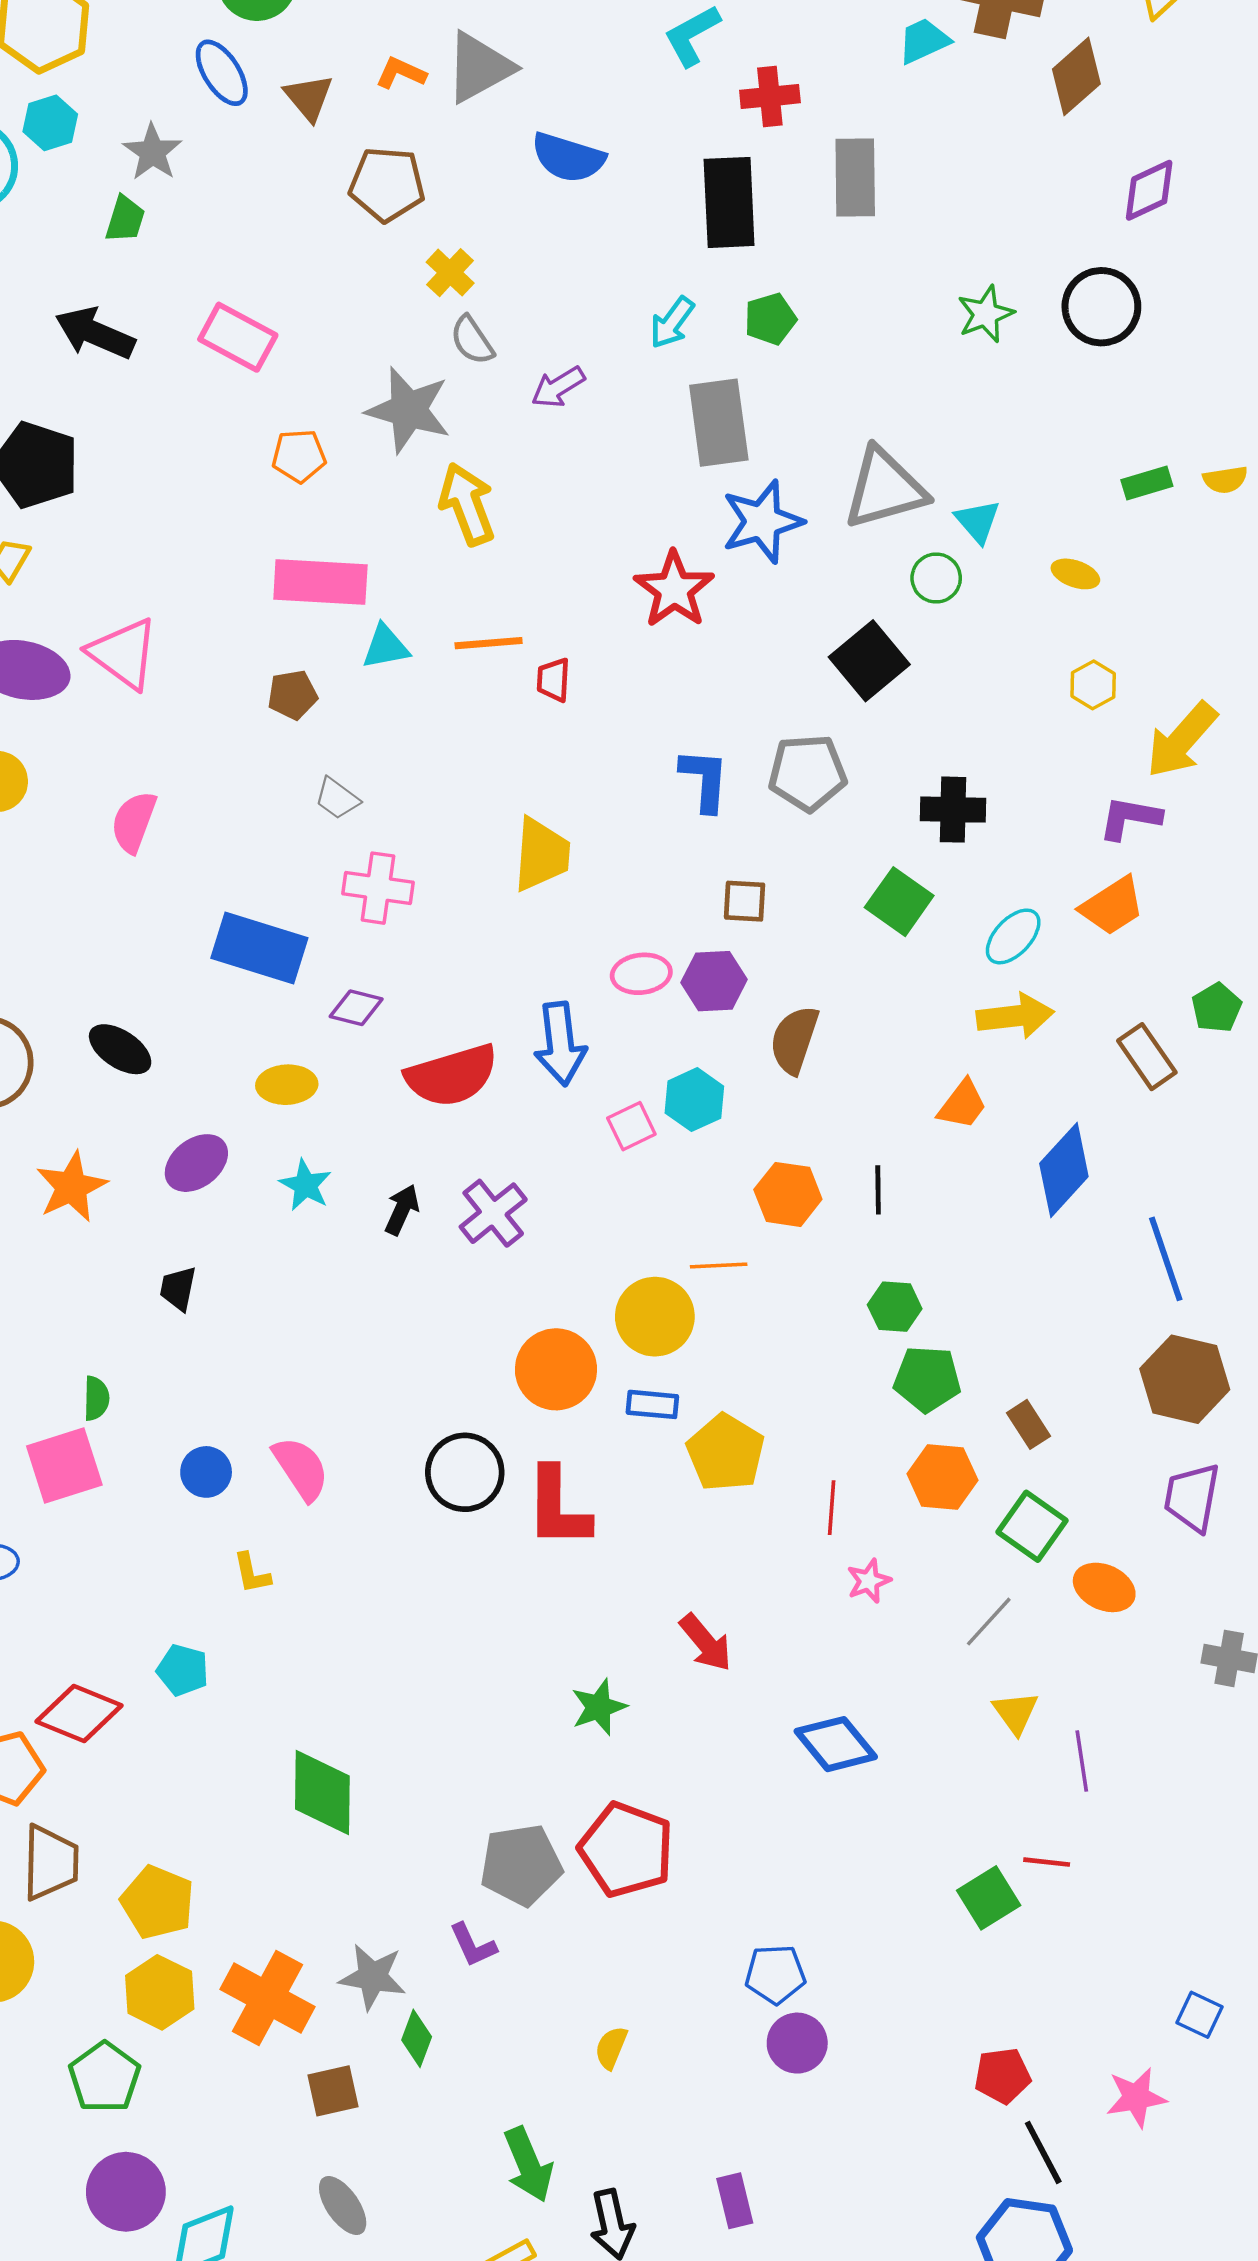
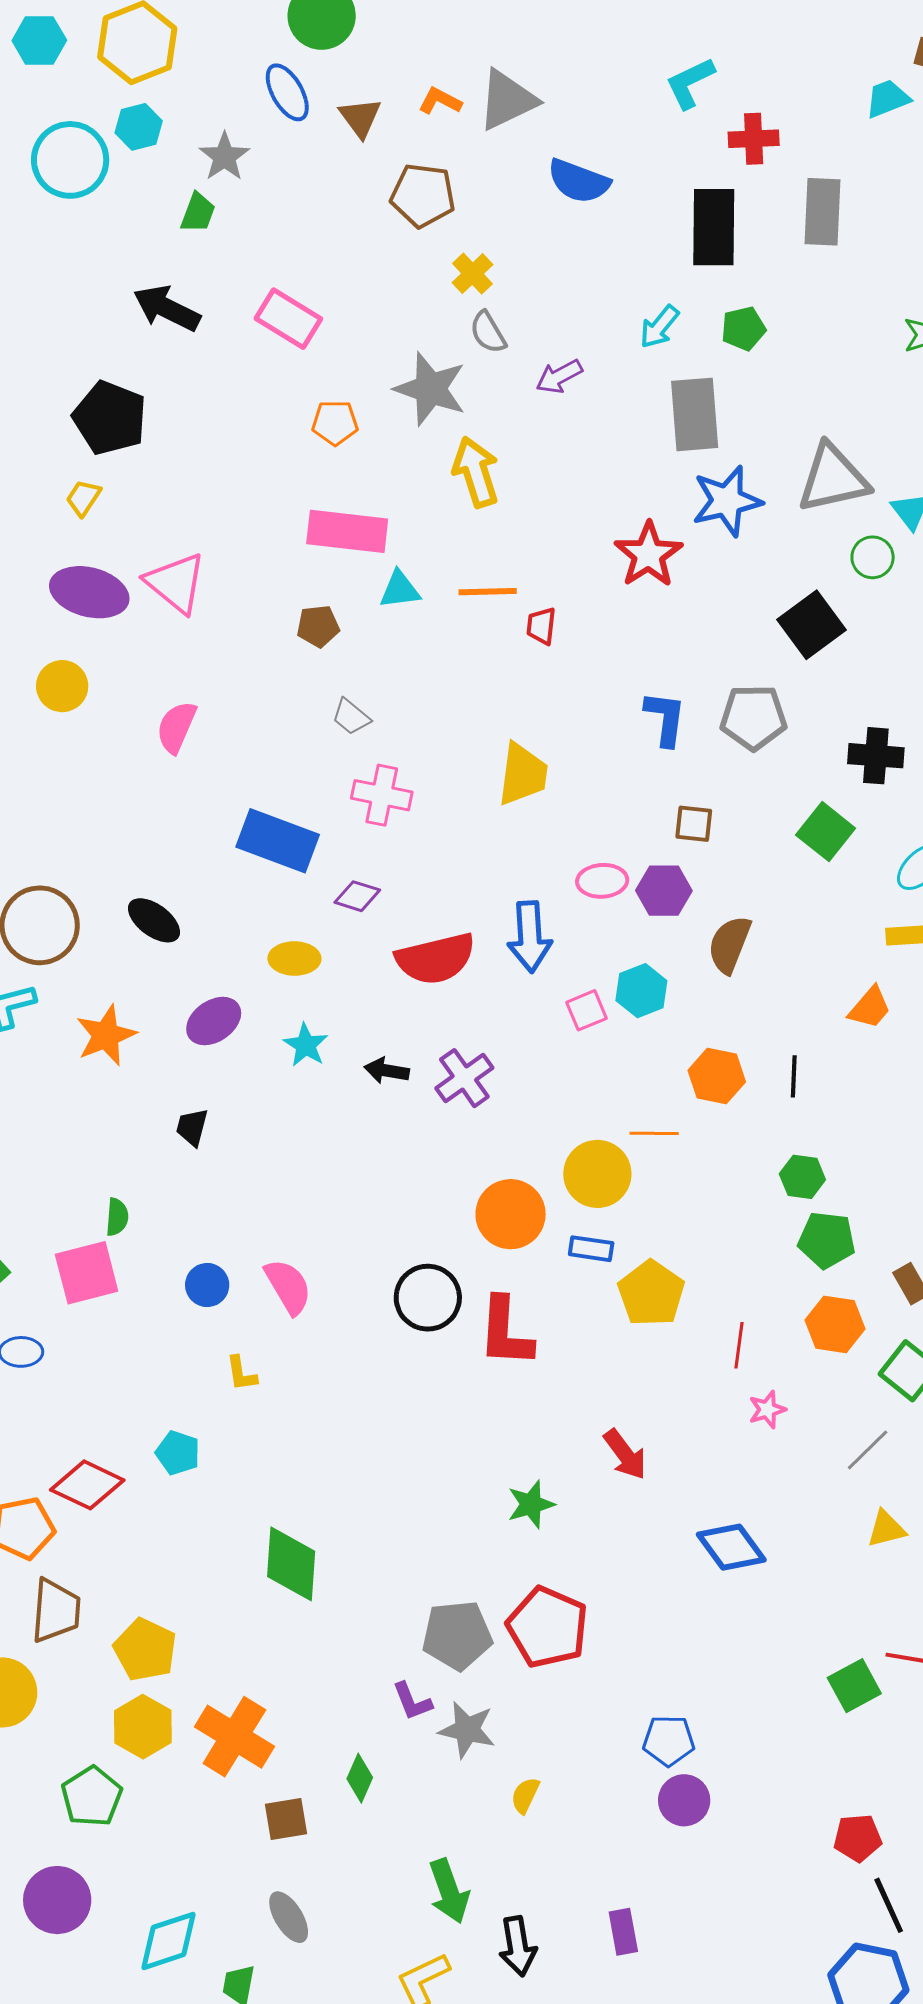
black arrow: (402, 1210) -> (387, 1071), turned -108
yellow triangle: (1016, 1713) -> (886, 1529), turned 48
gray star: (373, 1977) -> (467, 1730), moved
purple circle: (126, 2192) -> (57, 1900), moved

